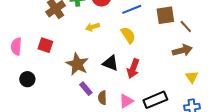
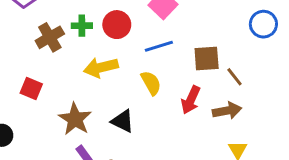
yellow arrow: (93, 27) -> (101, 67), size x1.6
red arrow: (133, 68) -> (191, 100), moved

